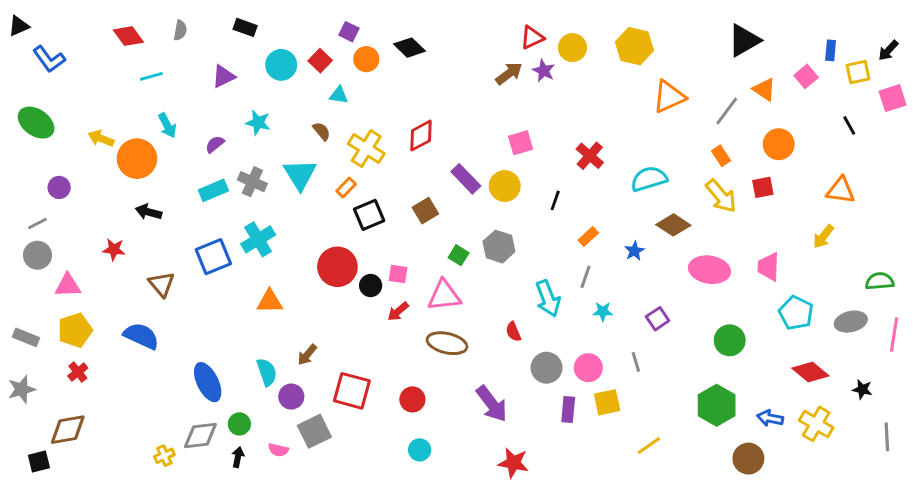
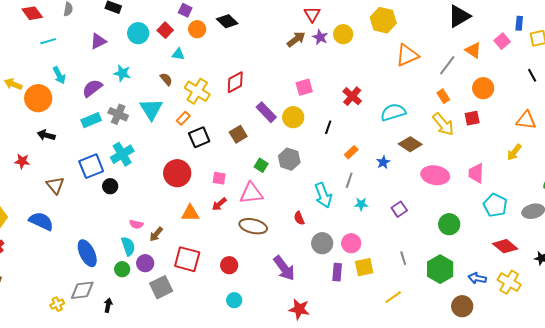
red triangle: (532, 37) -> (312, 14), turned -36
yellow circle: (572, 48) -> (343, 34), moved
purple semicircle: (215, 144) -> (92, 88), size x1.5
black circle: (371, 286) -> (110, 186), moved
orange triangle: (270, 301) -> (190, 213), moved
gray line: (636, 362) -> (403, 258), moved
green circle: (239, 424) -> (122, 269), moved
pink semicircle: (278, 450) -> (136, 224), moved

